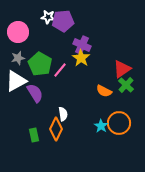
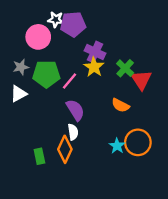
pink circle: (18, 32) -> (38, 37), moved
green pentagon: (40, 64) -> (46, 74), turned -30
red triangle: (122, 69) -> (141, 80), turned -30
white triangle: (16, 81) -> (19, 94), size x0.7
green cross: (126, 85) -> (125, 68), moved
purple semicircle: (35, 93) -> (75, 110), moved

